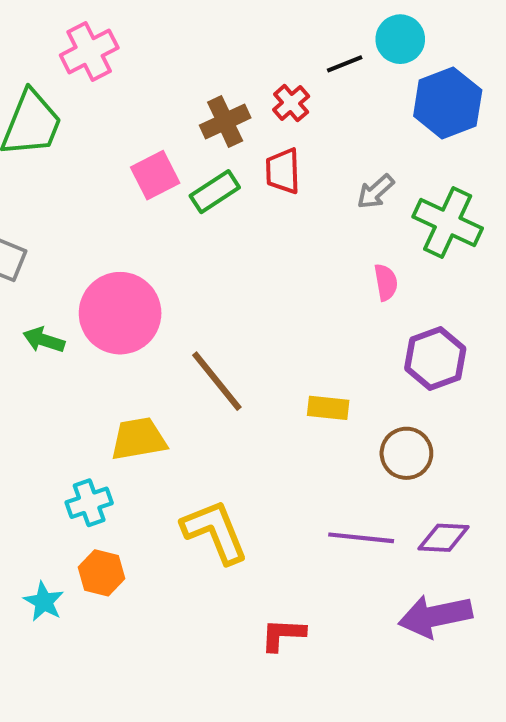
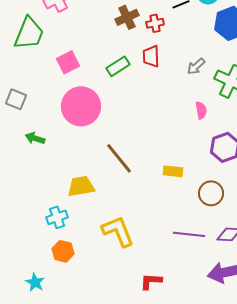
red cross: (291, 103) -> (155, 23), turned 30
brown cross: (225, 122) -> (127, 17), moved
pink square: (155, 175) -> (68, 62), moved
pink circle: (120, 313) -> (81, 106), moved
cyan star: (44, 602) -> (35, 282), moved

